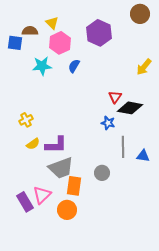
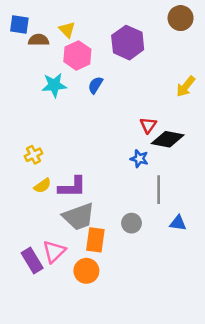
blue square: (15, 43) -> (19, 25), moved
blue triangle: (143, 156) -> (178, 223), moved

